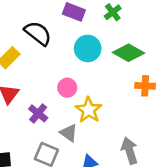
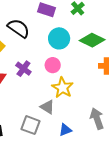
pink circle: (67, 88) -> (53, 65), moved
purple cross: (38, 113) -> (23, 69), moved

